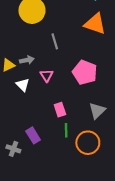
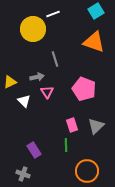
gray arrow: (27, 60) -> (37, 77), moved
pink rectangle: (60, 110) -> (72, 125), moved
orange circle: (88, 143) -> (87, 171), moved
gray cross: (13, 149) -> (23, 174), moved

